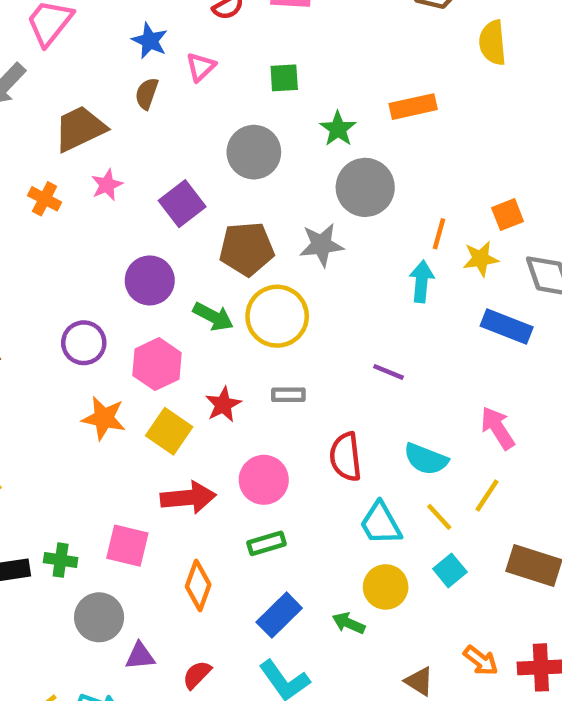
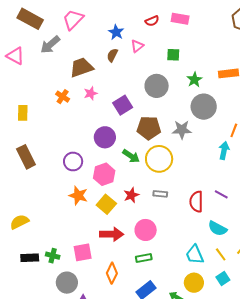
purple line: (389, 372) -> (221, 194), moved
red semicircle: (346, 457) -> (196, 202), moved
pink square: (127, 546) -> (83, 252), turned -30

